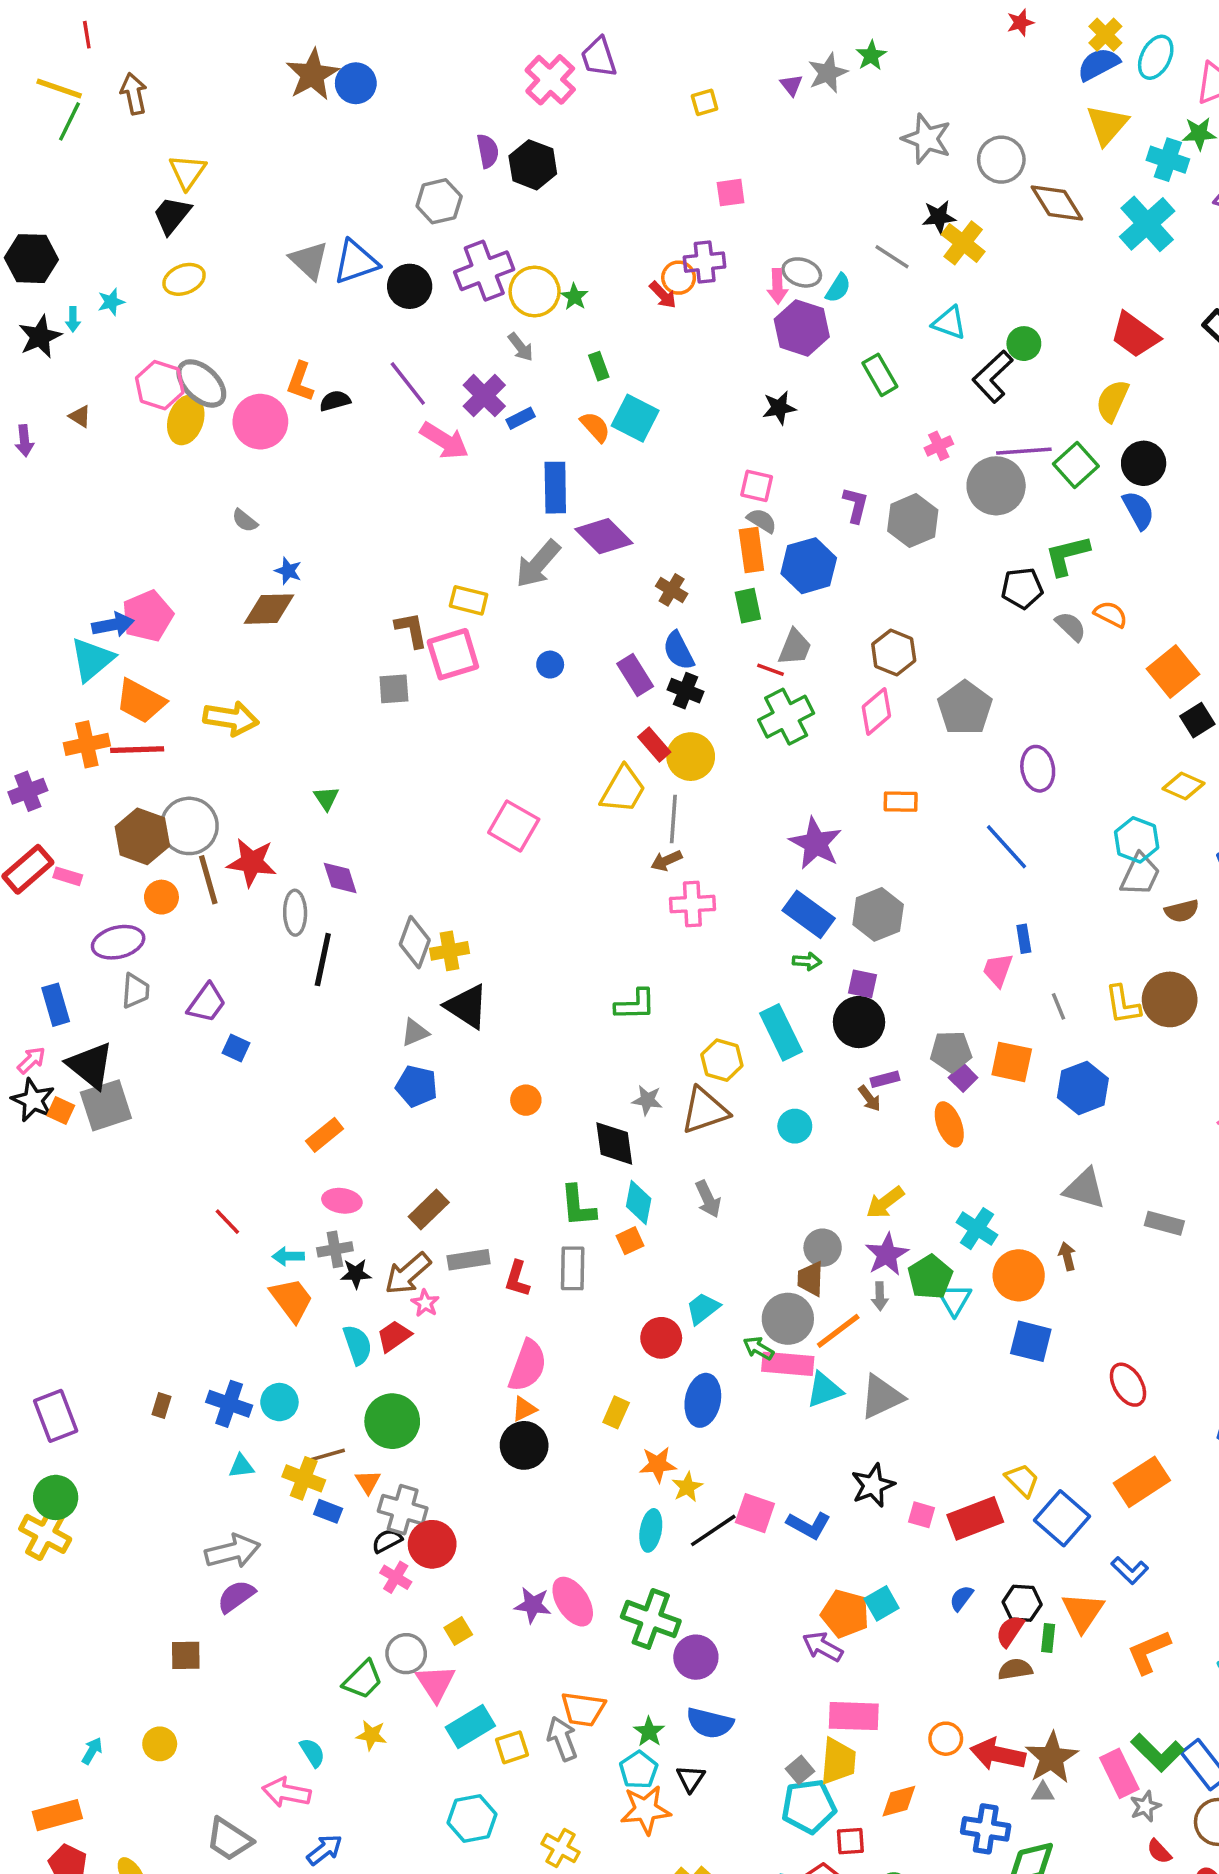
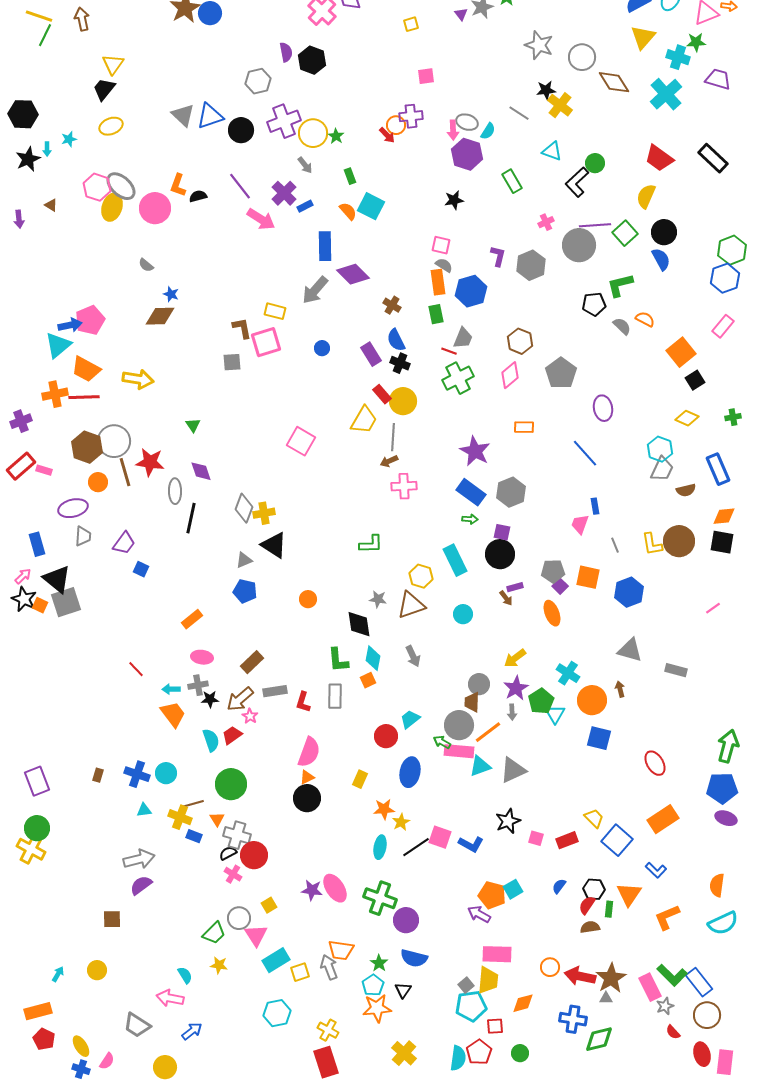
red rectangle: (975, 1518) -> (567, 840), size x0.7

